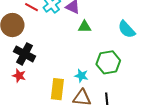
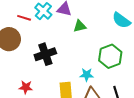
black cross: (25, 54) -> (45, 54), moved, turned -35

